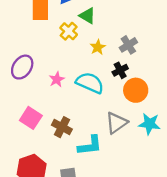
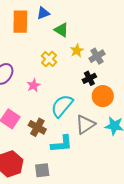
yellow cross: (69, 31) -> (49, 59), moved
yellow star: (98, 47) -> (77, 51), moved
cyan semicircle: (90, 83) -> (62, 106), moved, turned -75

